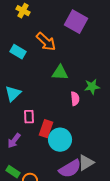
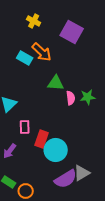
yellow cross: (23, 11) -> (34, 21), moved
cyan rectangle: (18, 52) -> (25, 58), moved
pink semicircle: (75, 99) -> (71, 98), moved

